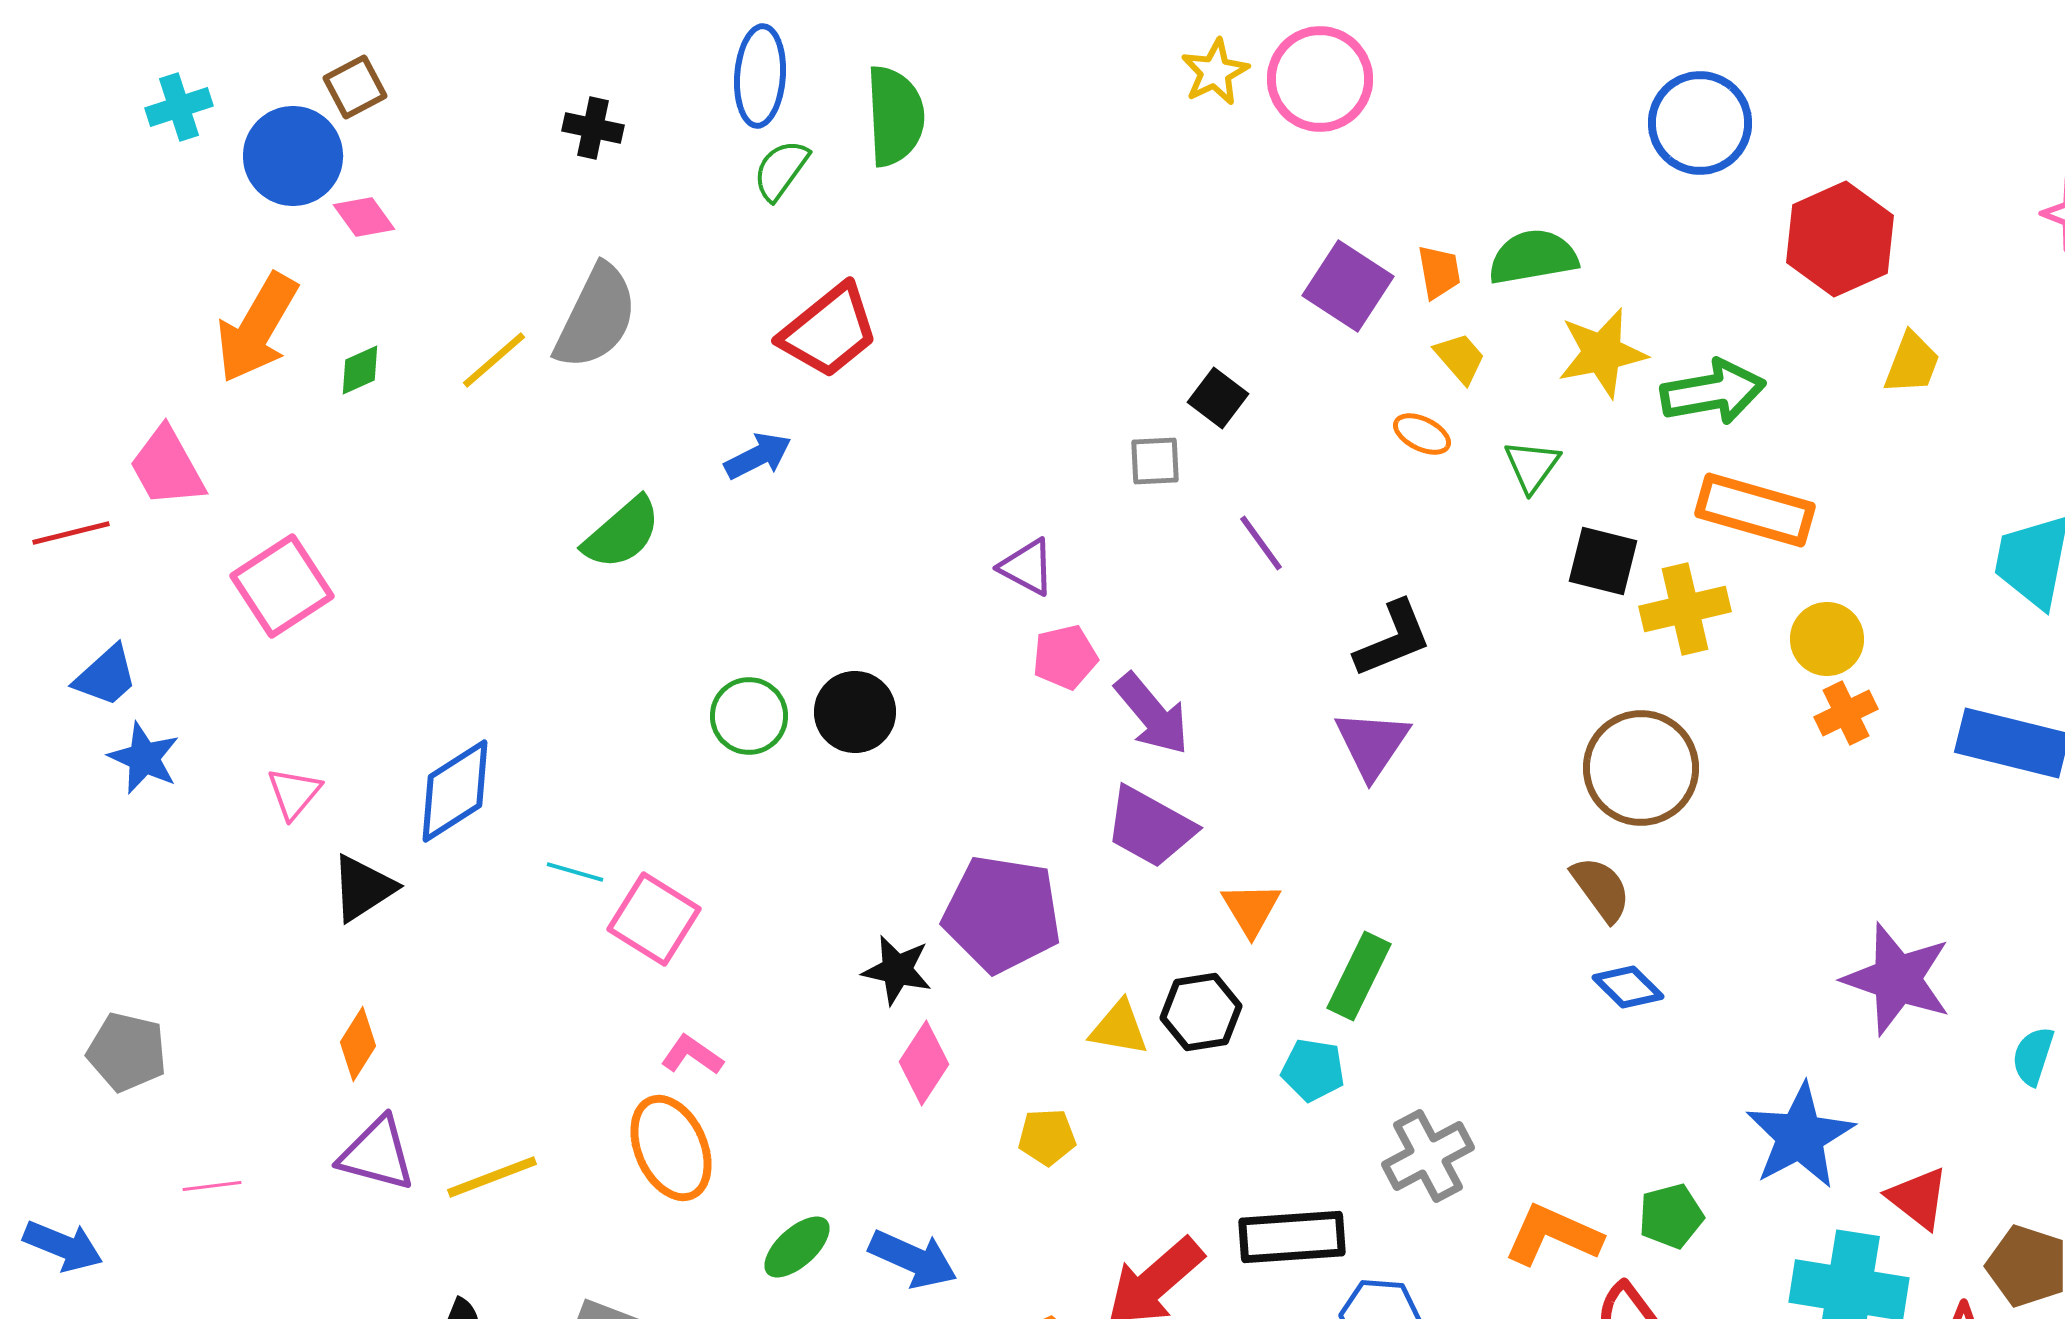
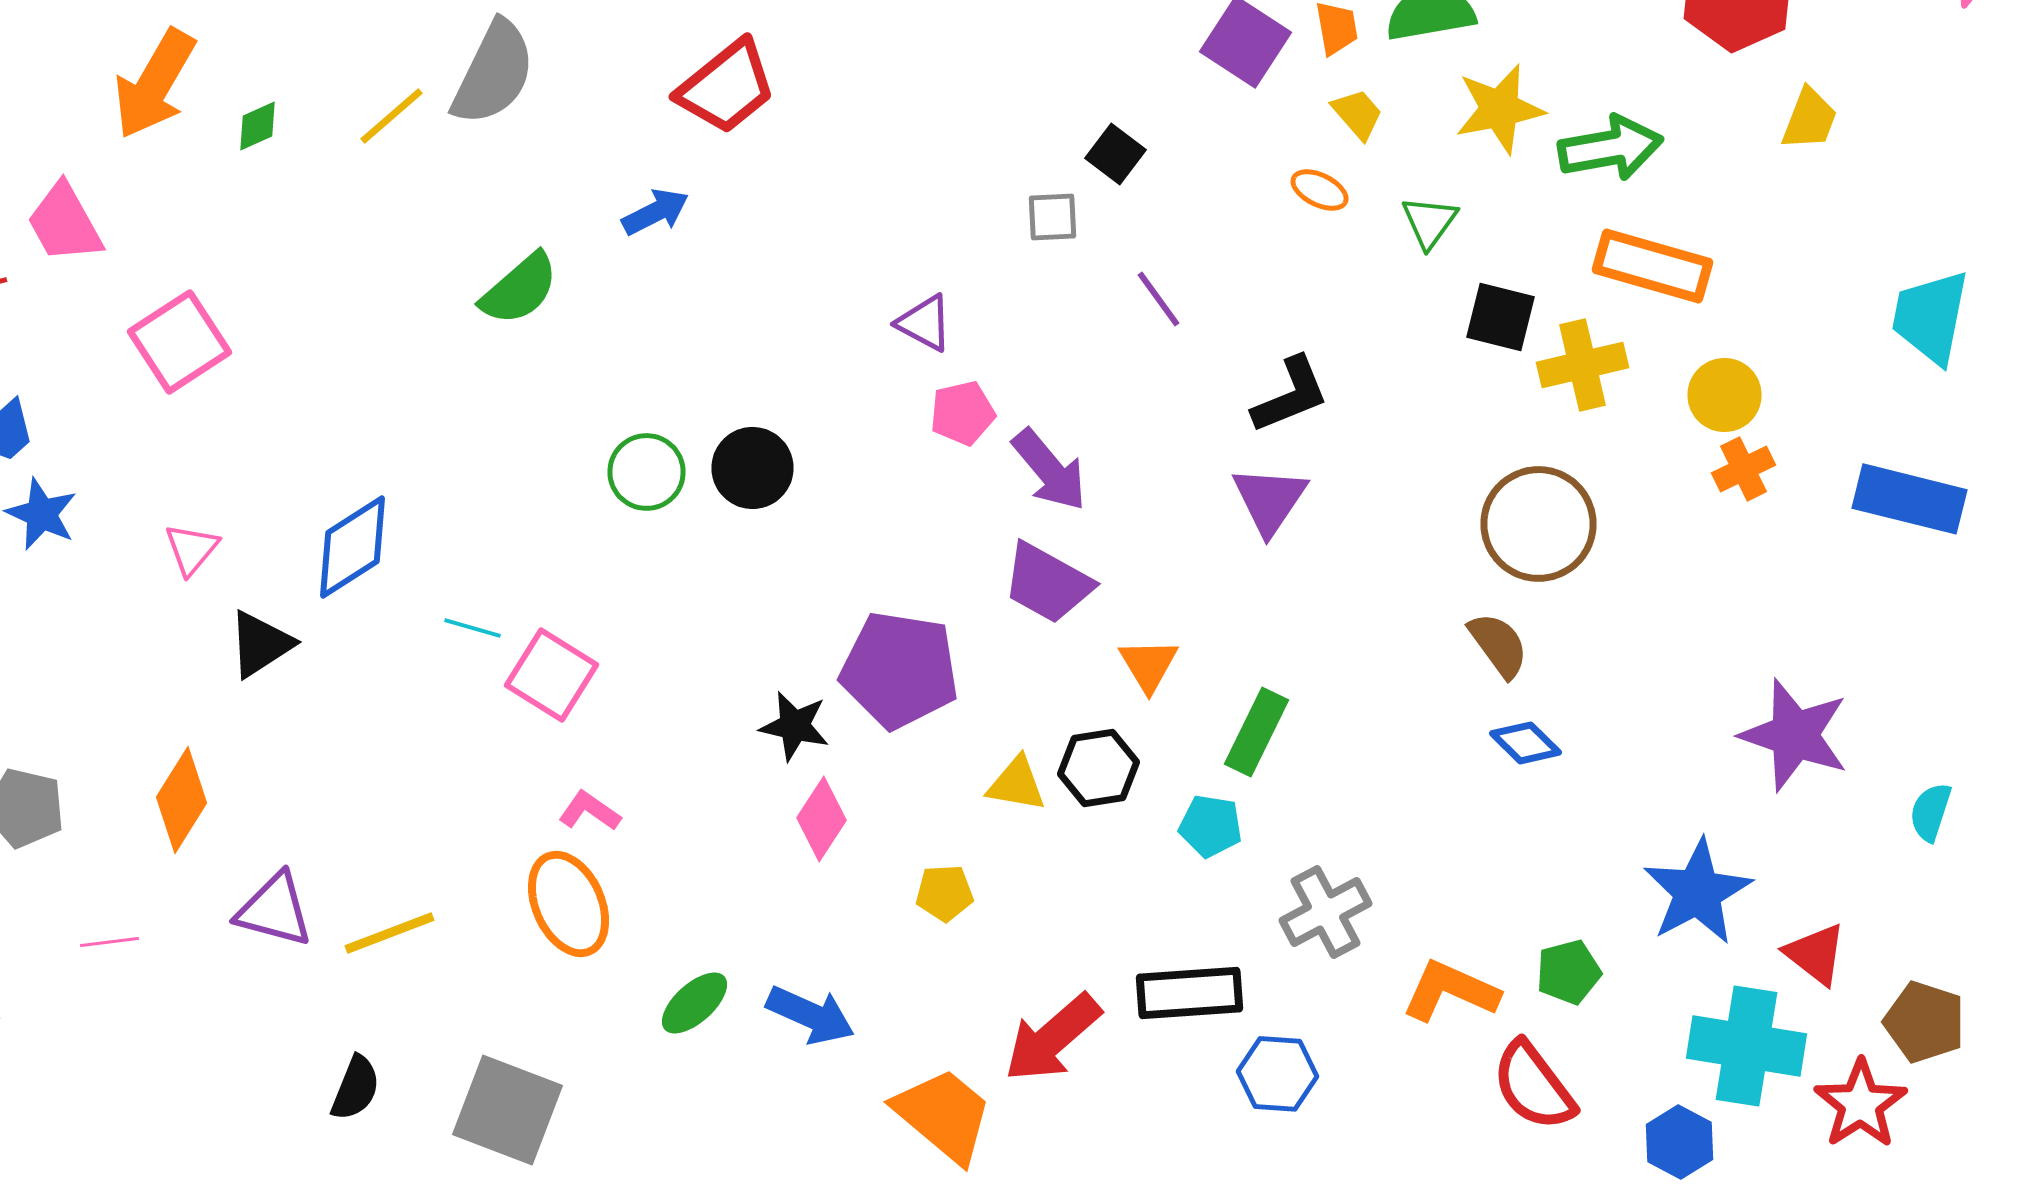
orange diamond: (358, 1044) -> (182, 800), moved, size x1.4

